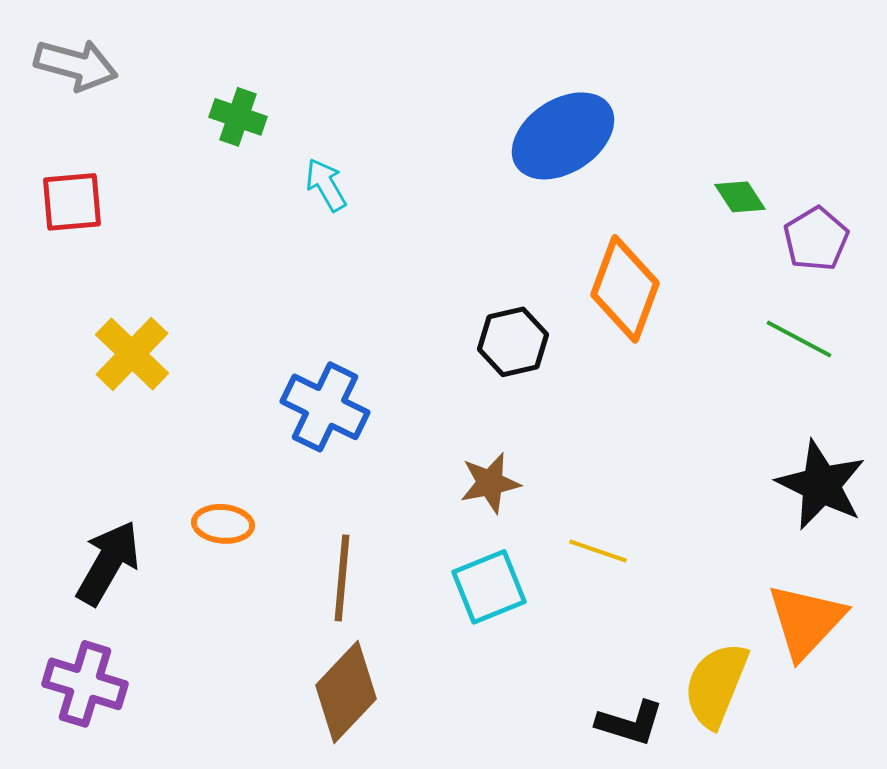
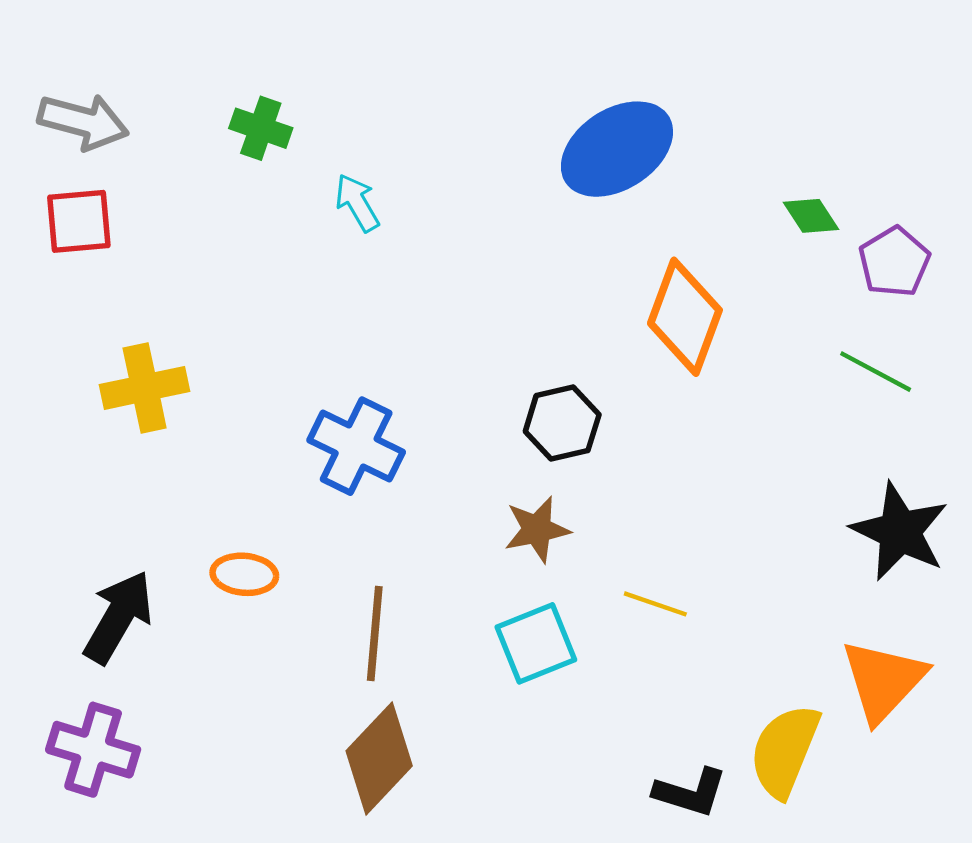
gray arrow: (76, 65) -> (83, 122), moved
black hexagon: (513, 342) -> (562, 423), moved
yellow cross: (132, 354) -> (145, 388), turned 34

